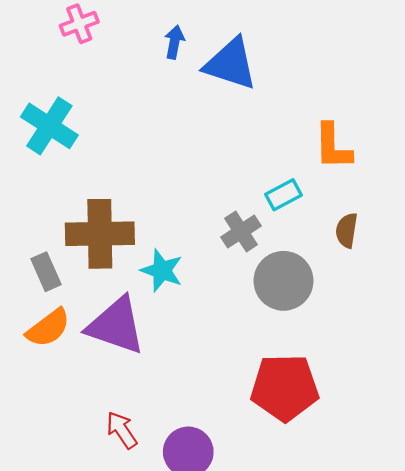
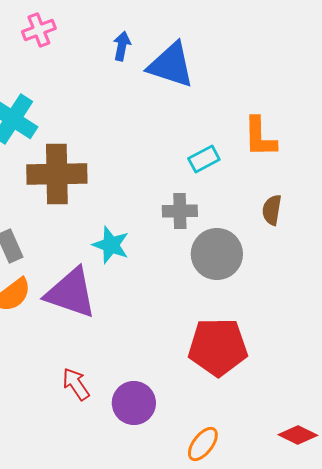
cyan rectangle: (284, 195) -> (204, 159), moved
gray cross: (241, 231) -> (180, 211), turned 32
brown cross: (100, 234) -> (57, 174), moved

